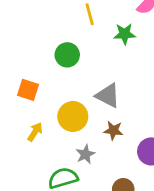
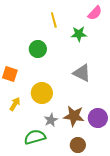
gray triangle: (108, 95) -> (82, 73), moved
brown star: (113, 130) -> (74, 116), moved, size x1.5

